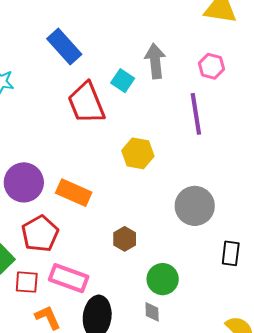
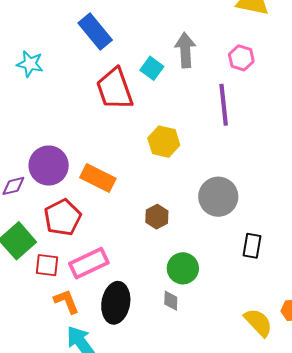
brown hexagon: (125, 239) -> (157, 217), moved
pink rectangle: (69, 278) -> (89, 263), turned -48

